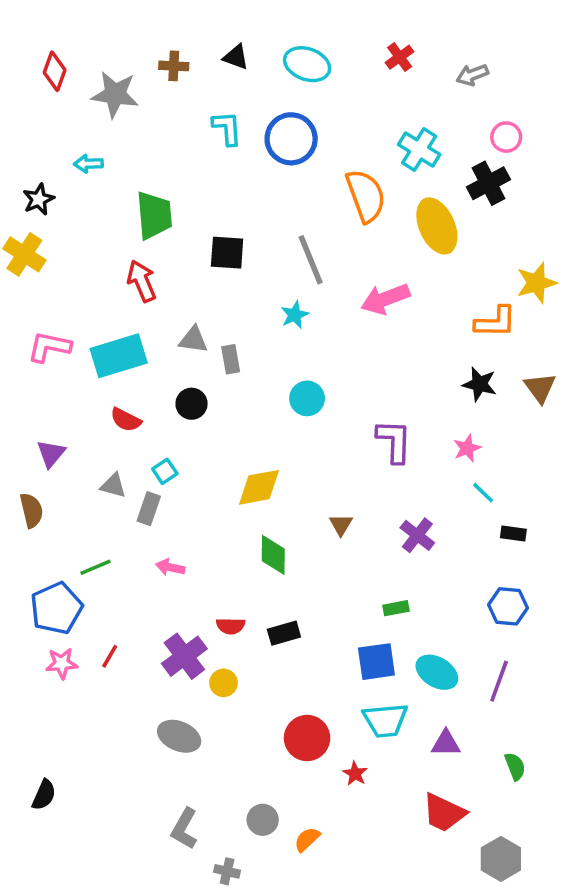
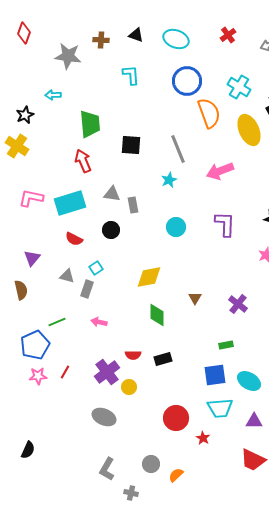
red diamond: (55, 71) -> (24, 33), moved
blue circle: (291, 139) -> (187, 81), moved
purple L-shape: (394, 441) -> (225, 224), moved

